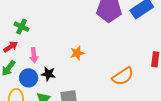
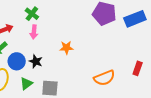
green cross: (21, 27) -> (32, 14), moved
pink arrow: (34, 55) -> (34, 32), moved

